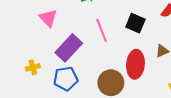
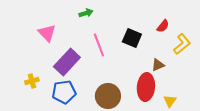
red ellipse: (135, 64) -> (146, 87), moved

